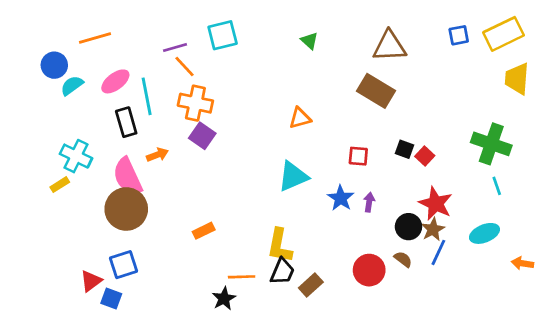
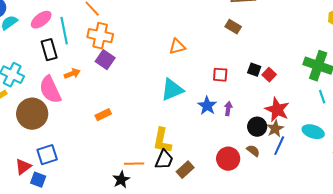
brown rectangle: (376, 91) -> (233, 27), size x0.6
brown circle: (126, 209) -> (32, 114), moved
orange rectangle: (204, 231) -> (103, 115), moved
cyan ellipse: (484, 233) -> (313, 132), turned 40

